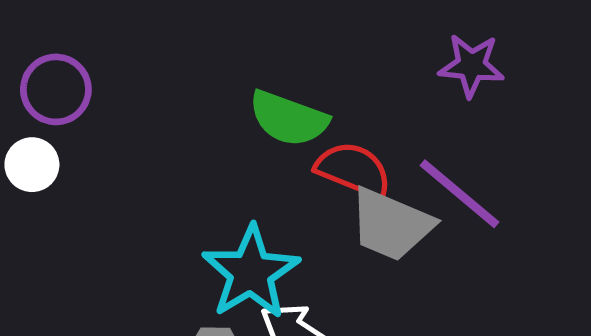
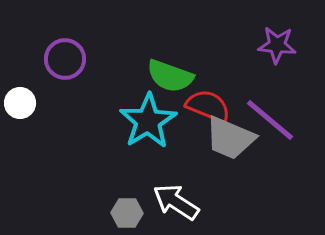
purple circle: (56, 89) -> (65, 59), moved
cyan star: (251, 272) -> (148, 121), moved

